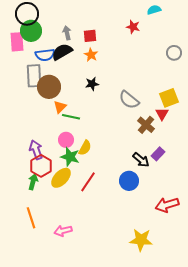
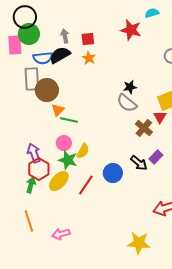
red star: (133, 27) -> (131, 30), size x1.5
black star: (92, 84) -> (130, 87), moved
blue circle: (129, 181) -> (113, 173), moved

